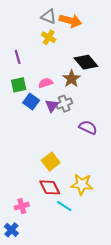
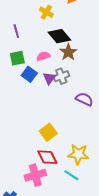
black diamond: (86, 62) -> (59, 36), moved
pink cross: (22, 206) -> (35, 175), moved, size x1.5
cyan line: (64, 206) -> (71, 175), moved

